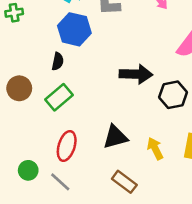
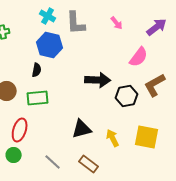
green rectangle: (59, 97) -> (38, 98), turned 35
red ellipse: (67, 146) -> (20, 130), moved
gray line: (60, 182) -> (53, 162), moved

